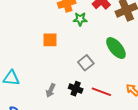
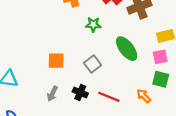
green star: (80, 19) -> (93, 25), moved
orange square: (50, 40) -> (56, 61), moved

